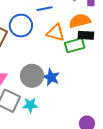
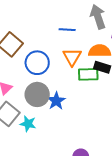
blue circle: (21, 26) -> (37, 63), moved
orange triangle: (56, 33) -> (72, 57), turned 30

